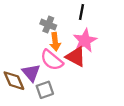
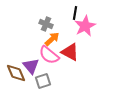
pink star: (85, 41) -> (85, 26), moved
orange arrow: (55, 42) -> (52, 39), turned -126

